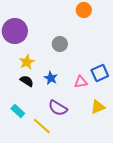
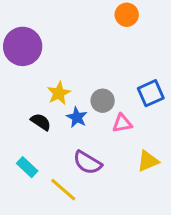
gray circle: (60, 44) -> (103, 101), moved
yellow star: (27, 62) -> (59, 93), moved
blue square: (100, 73) -> (151, 93), moved

